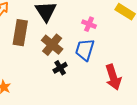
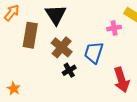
pink cross: (89, 24) -> (114, 28), moved, turned -32

